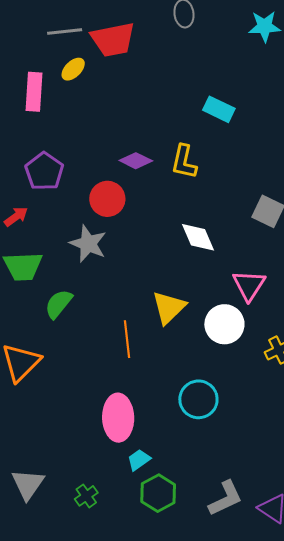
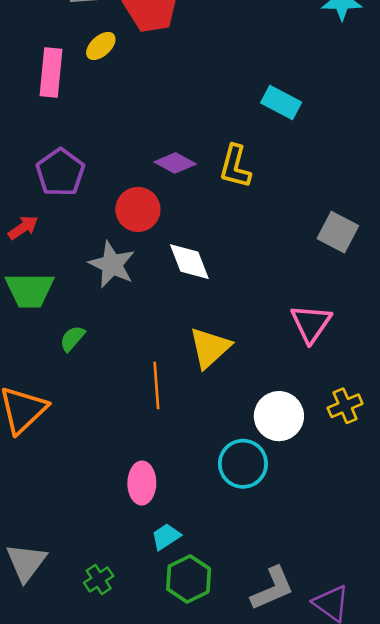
white diamond: (198, 237) -> (189, 262), moved
green semicircle: (59, 304) -> (72, 338), size x0.7
white circle: (224, 324) -> (279, 416), moved
pink ellipse: (118, 418) -> (142, 483), size x0.7

